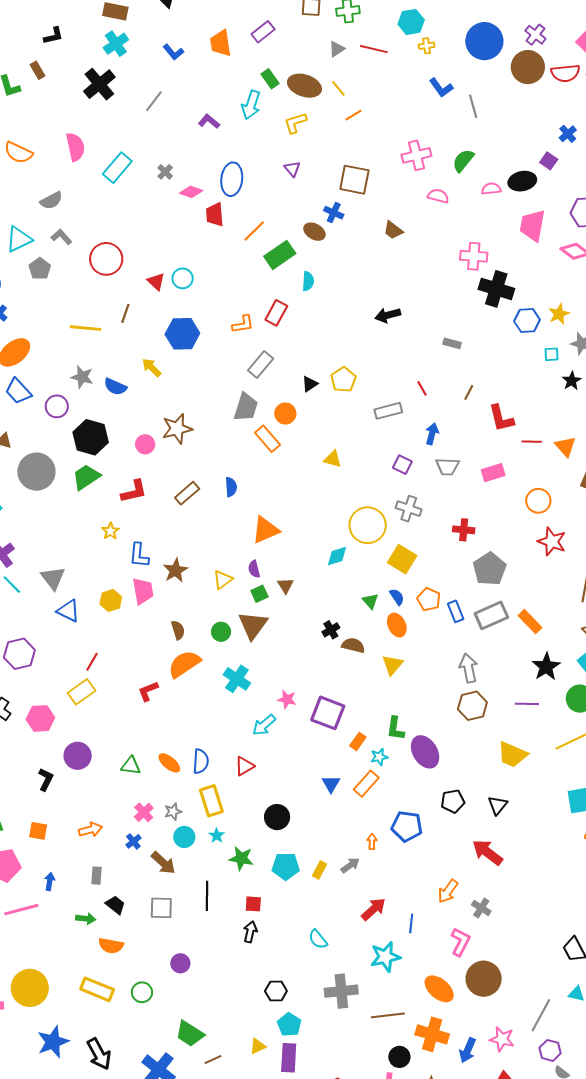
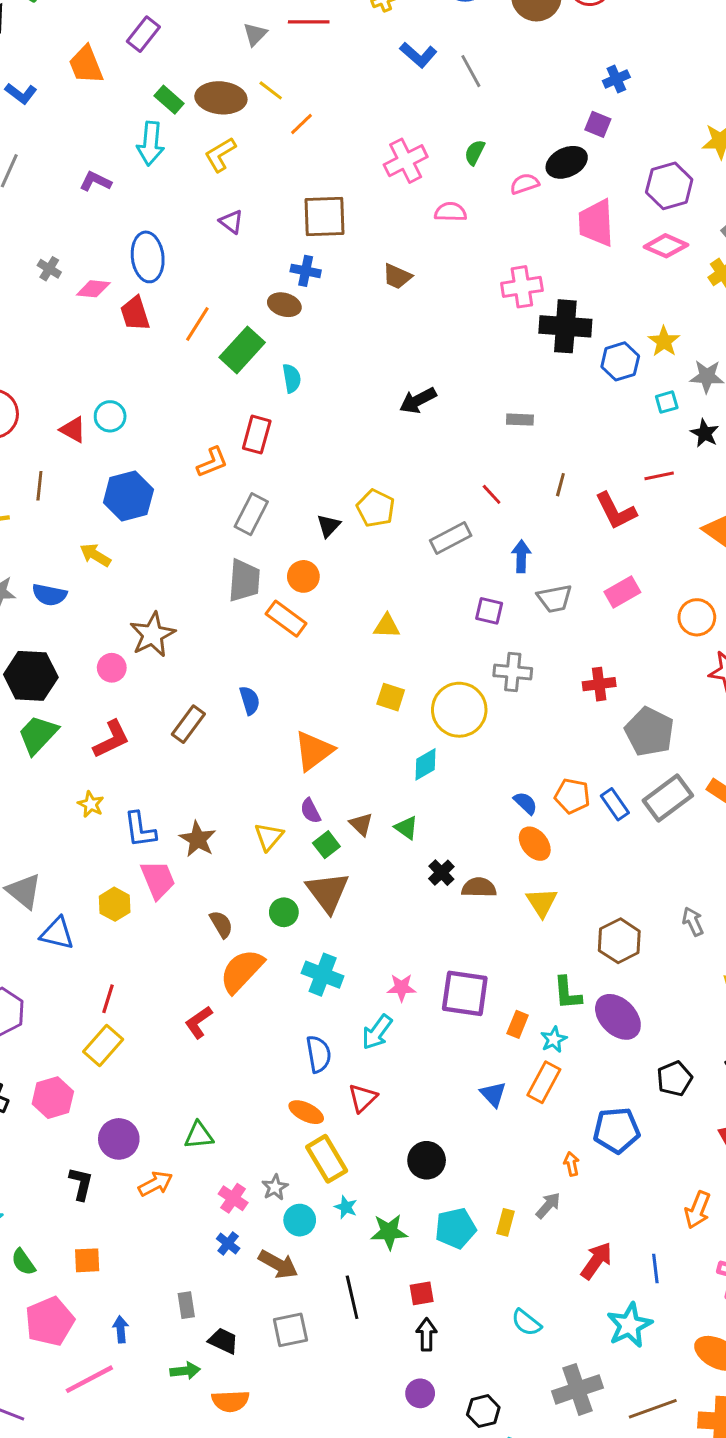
blue cross: (568, 134) -> (616, 79), turned 30
green semicircle: (463, 160) -> (475, 152), size x0.7
red line: (532, 442) -> (659, 476), moved
yellow square: (402, 559) -> (391, 697), moved, size x0.7
green triangle: (370, 601) -> (406, 828), moved
gray arrow: (469, 668) -> (693, 922), moved, size x0.7
brown hexagon: (472, 706) -> (619, 941), moved
blue semicircle: (201, 761) -> (319, 1054), moved
orange ellipse: (169, 763) -> (306, 1112), moved
orange arrow: (91, 830) -> (155, 1184), moved
purple circle: (180, 963) -> (420, 1393), moved

